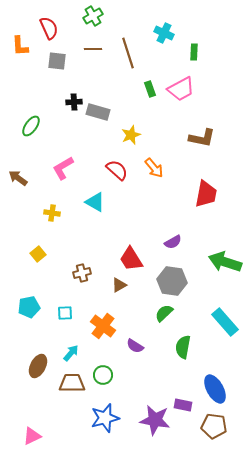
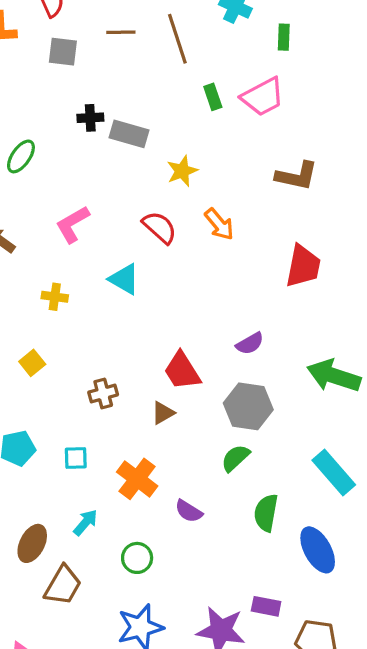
brown trapezoid: (72, 383) -> (63, 585), moved, turned 120
blue ellipse: (215, 389) -> (318, 550), moved

